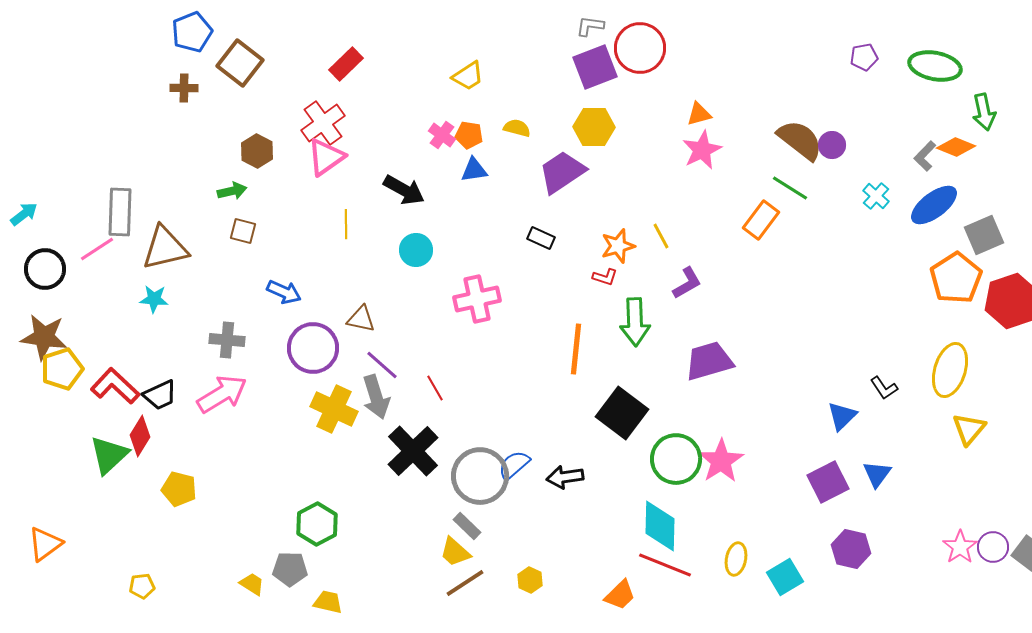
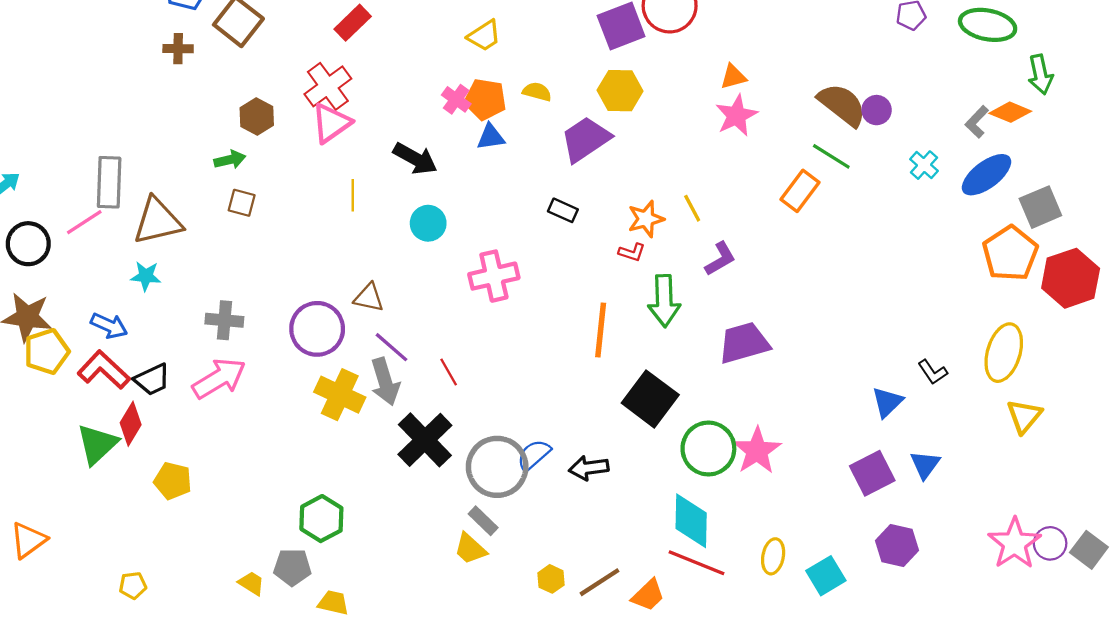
orange pentagon: (469, 135) -> (485, 99), size x1.4
blue arrow: (284, 292) -> (109, 326), moved
pink star: (960, 547) -> (1015, 543), size x1.4
brown line: (465, 583) -> (600, 582), moved

